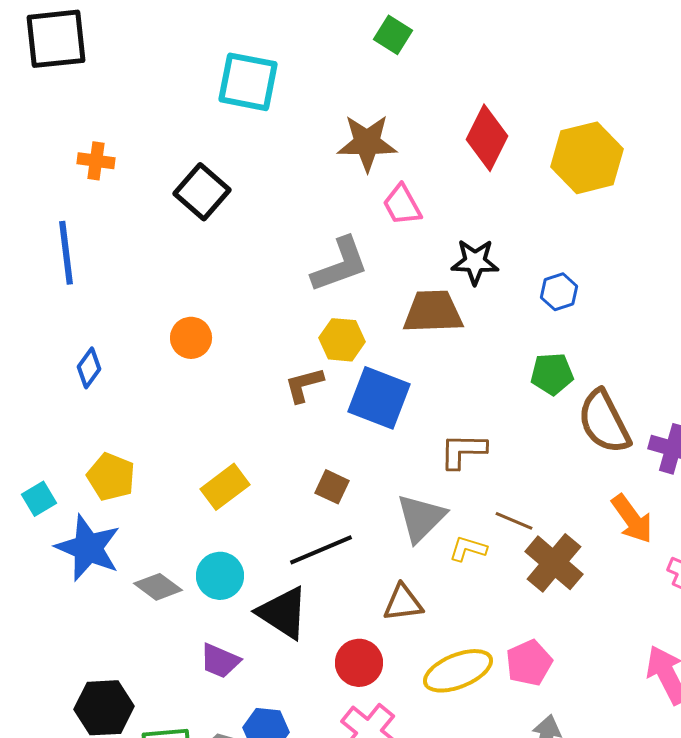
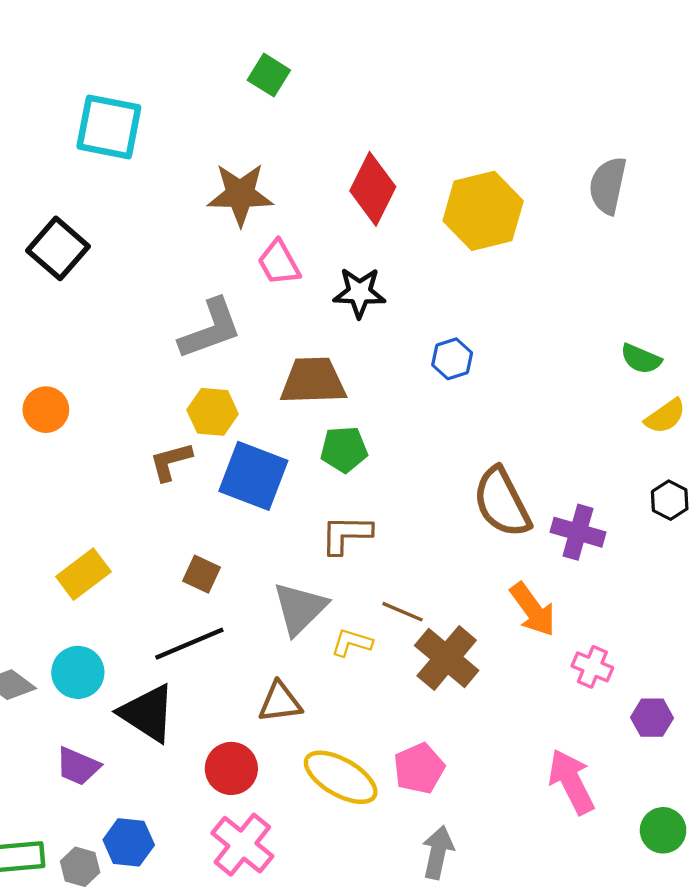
black star: (475, 262) -> (359, 293), moved
green pentagon: (552, 374) -> (344, 449), moved
yellow ellipse: (458, 671) -> (341, 777), turned 52

